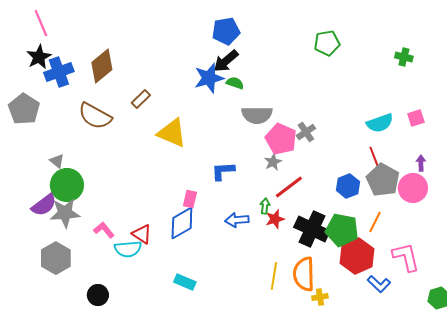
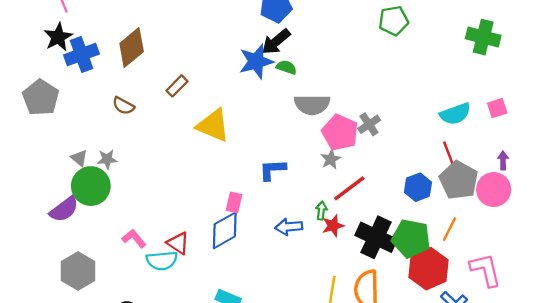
green cross: (404, 57) -> (483, 37), size x1.6
brown semicircle: (95, 116) -> (123, 106), size x0.6
gray star: (65, 213) -> (107, 159), moved, size x0.6

